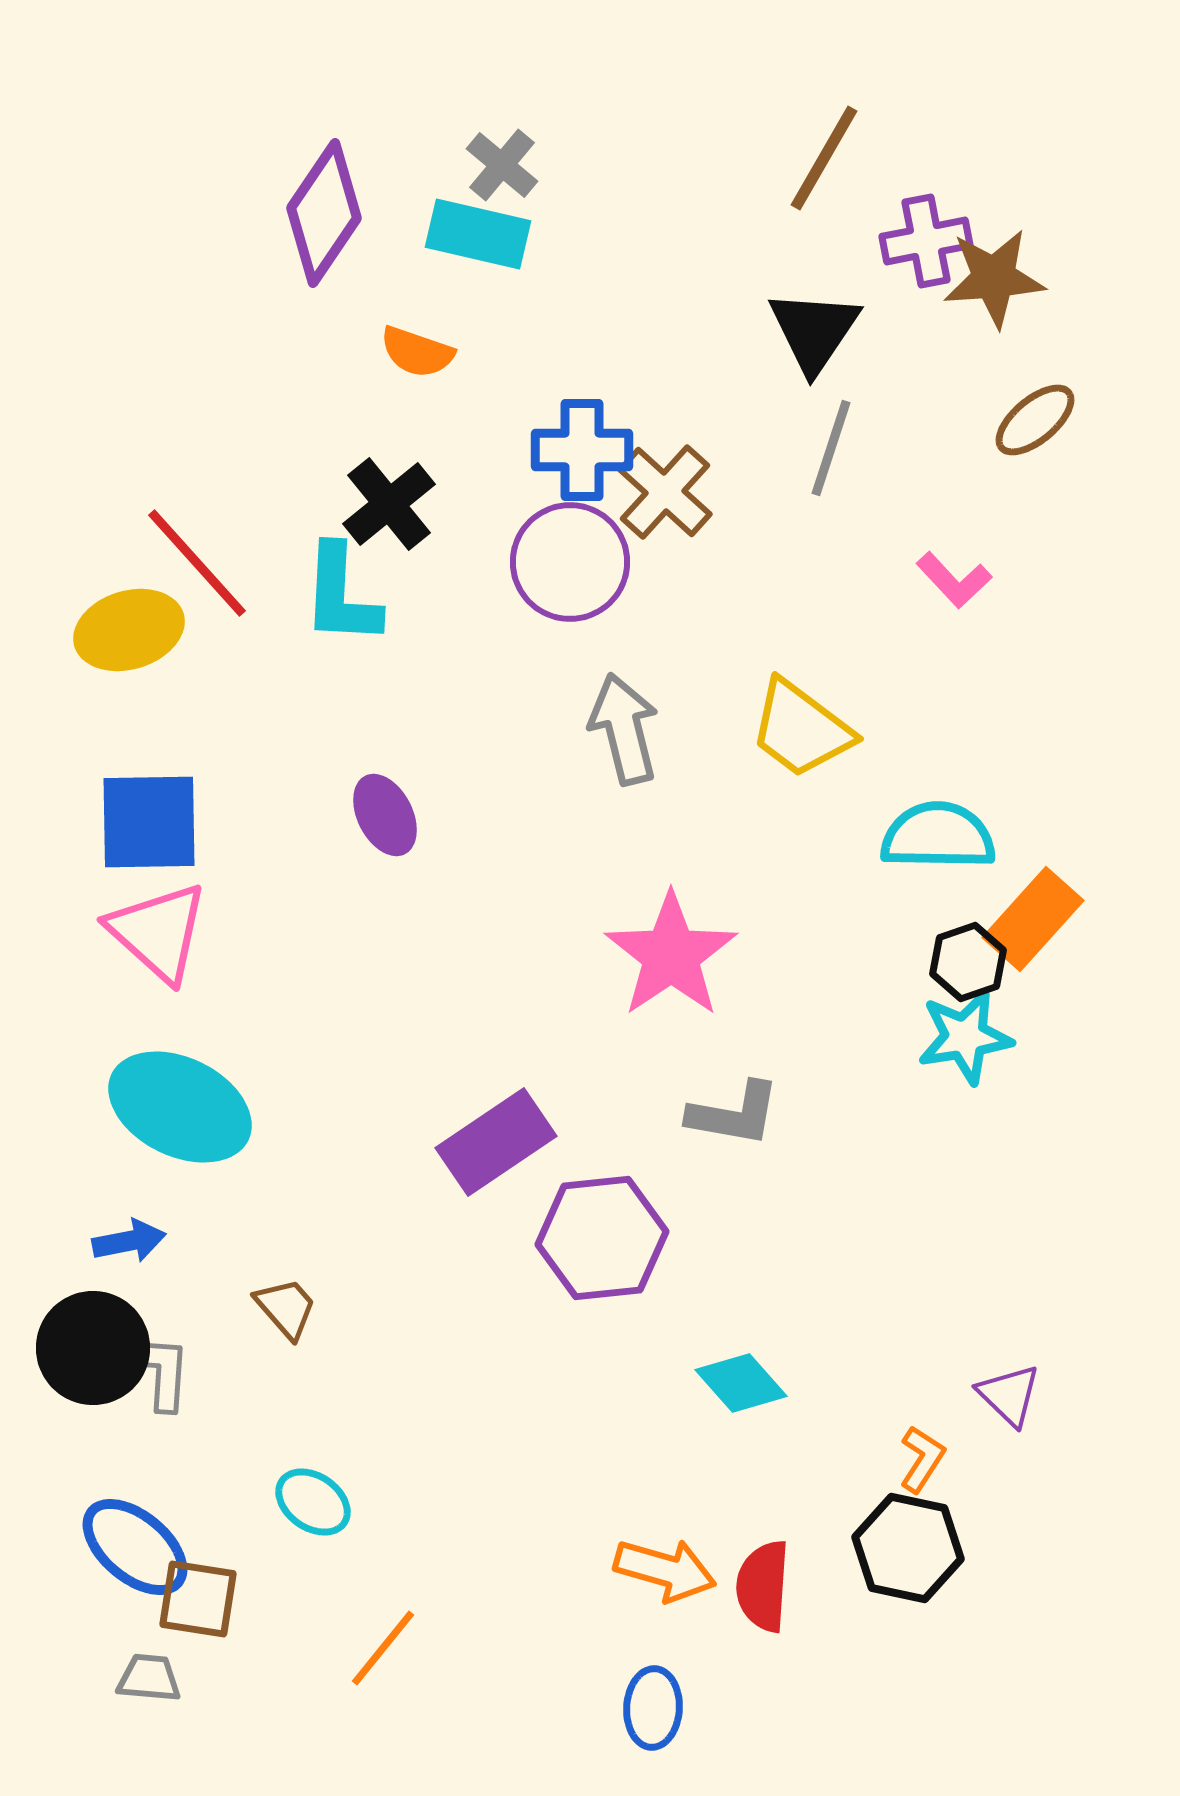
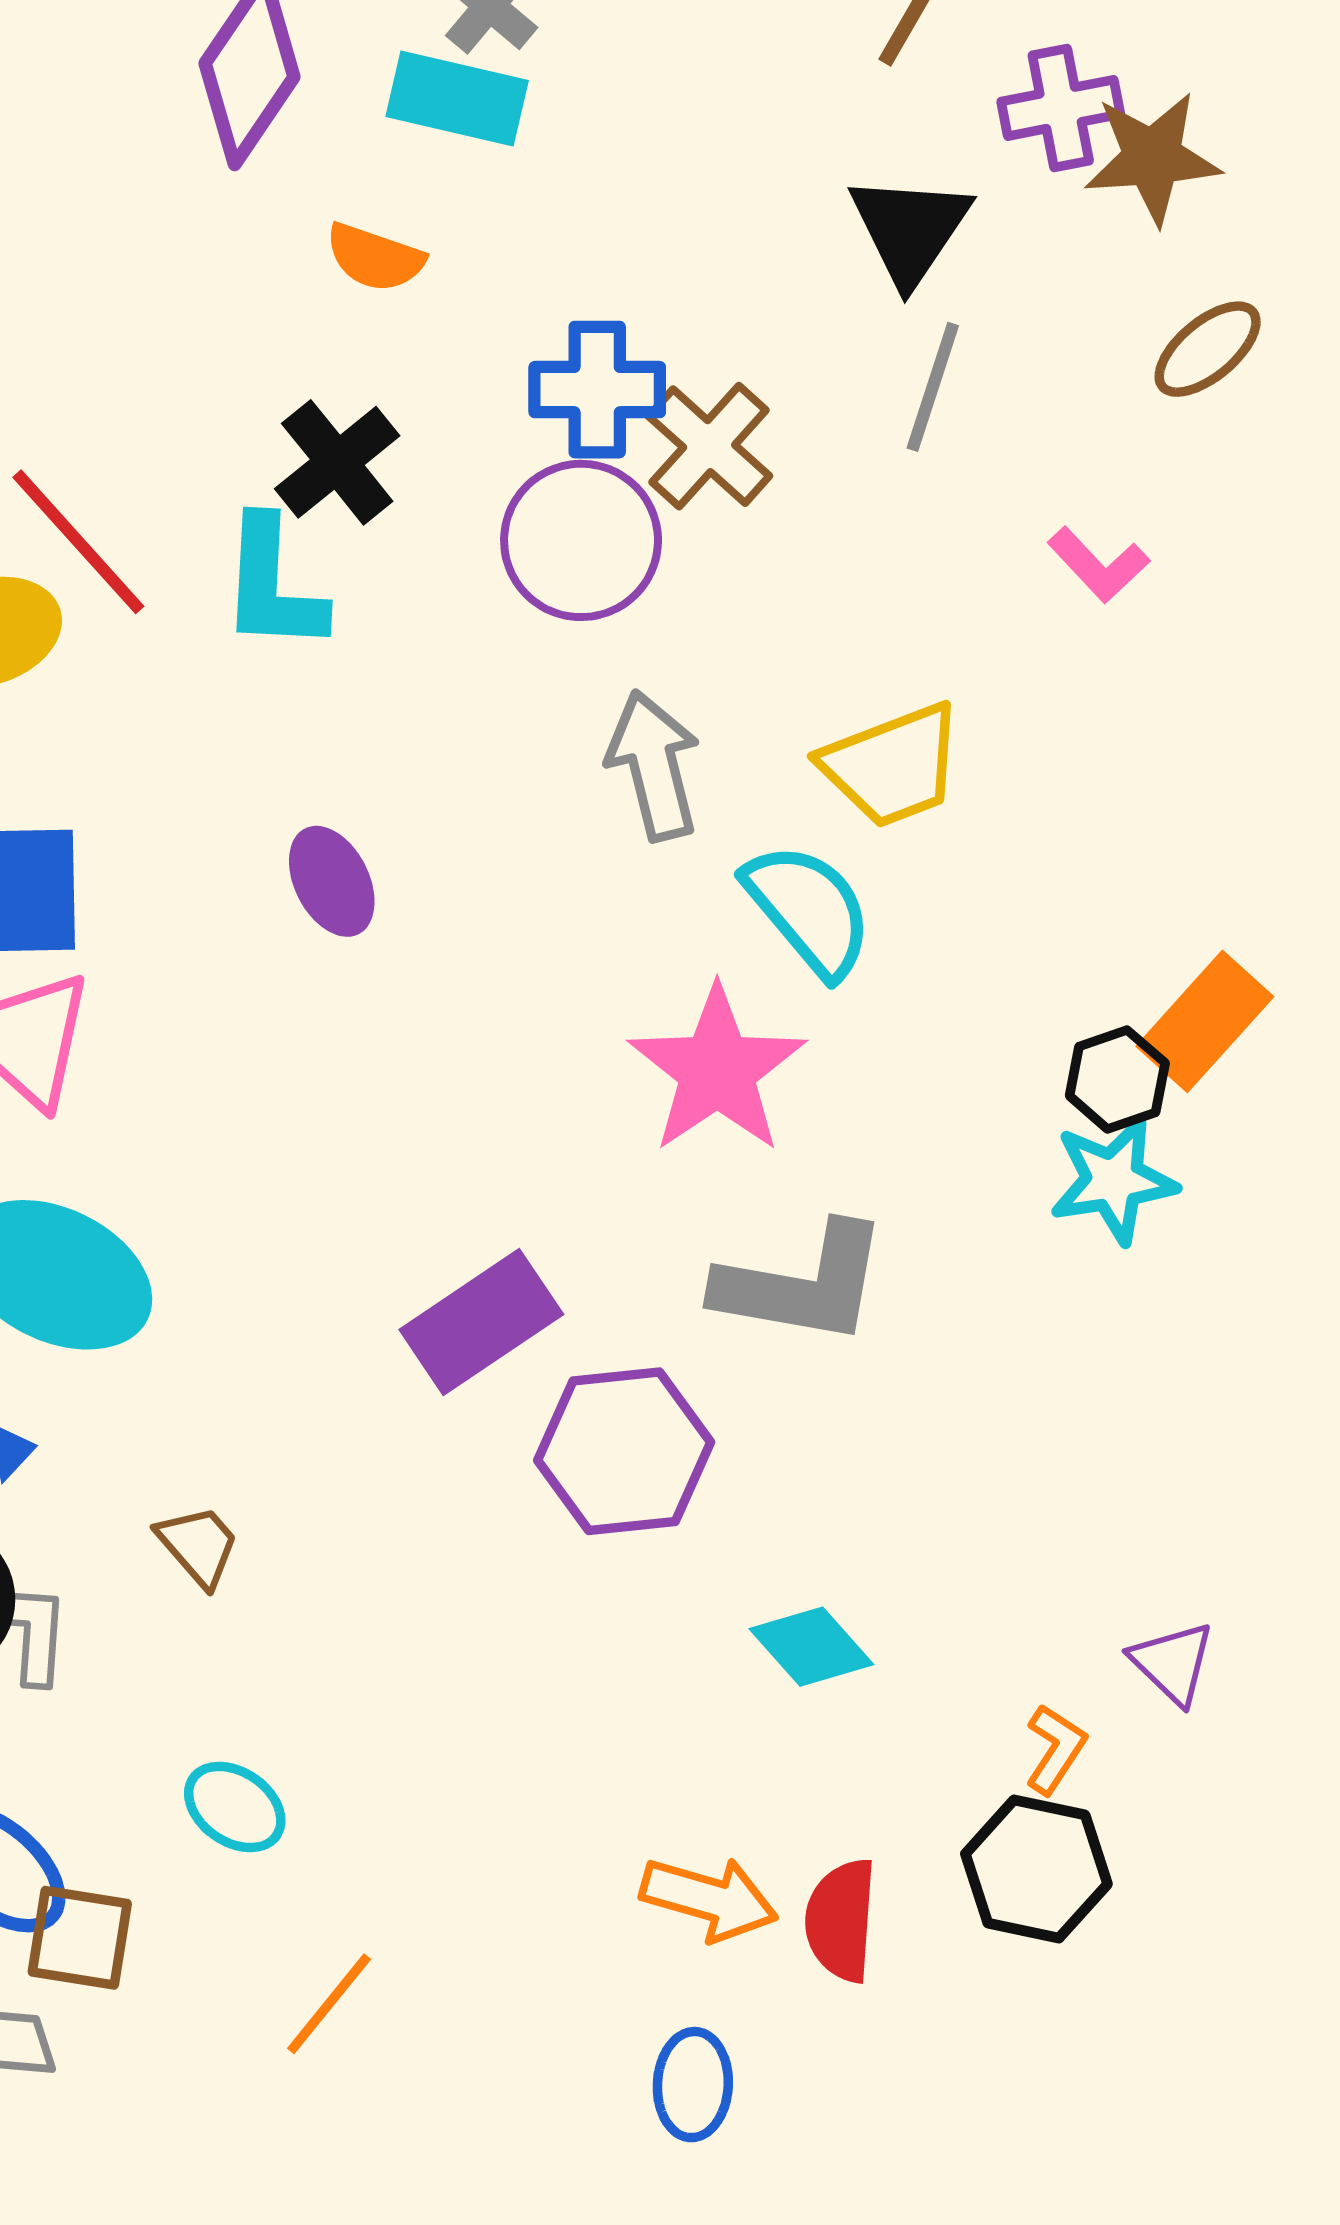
yellow trapezoid: (801, 729) -> (892, 765), turned -58
cyan semicircle: (938, 836) -> (809, 910), moved, turned 49
gray L-shape: (734, 1114) -> (802, 1284), size x1.4

